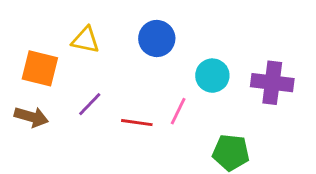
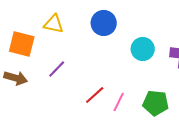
pink line: (178, 111) -> (119, 102), moved
red line: (137, 123) -> (95, 95), moved, turned -50

